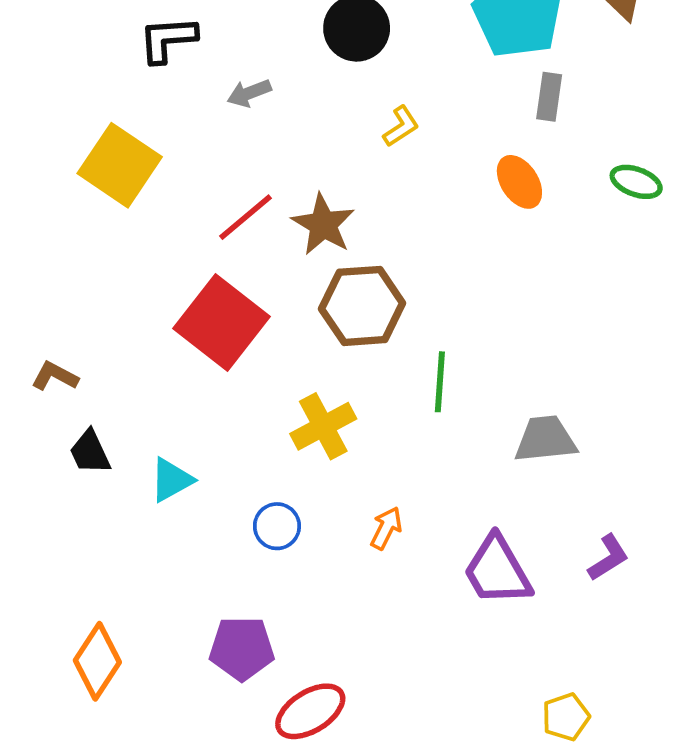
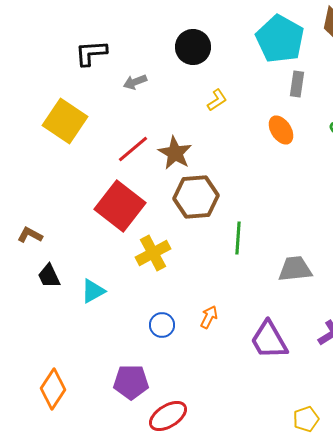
yellow cross: (323, 426) -> (153, 253), moved
blue circle: (277, 526) -> (162, 325), moved

